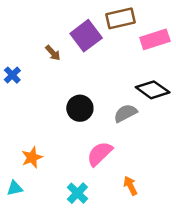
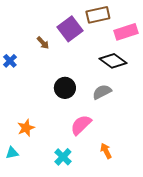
black diamond: (153, 90) -> (113, 61), moved

